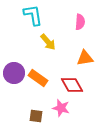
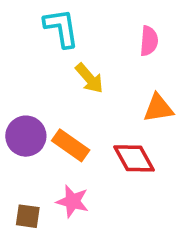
pink star: (61, 108) -> (72, 201), moved
brown square: (36, 116) -> (28, 216), moved

